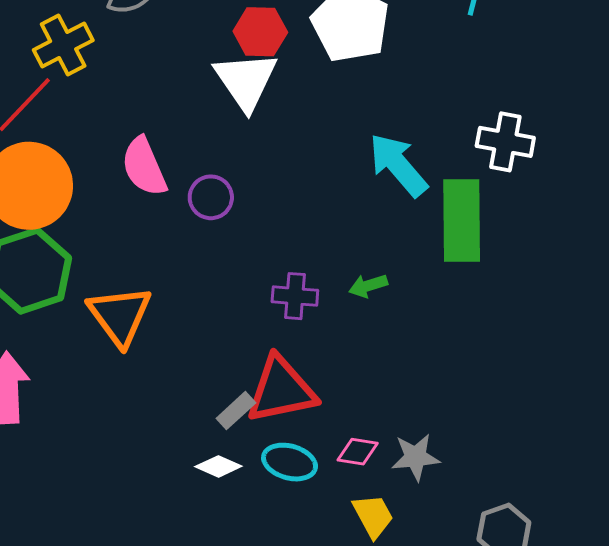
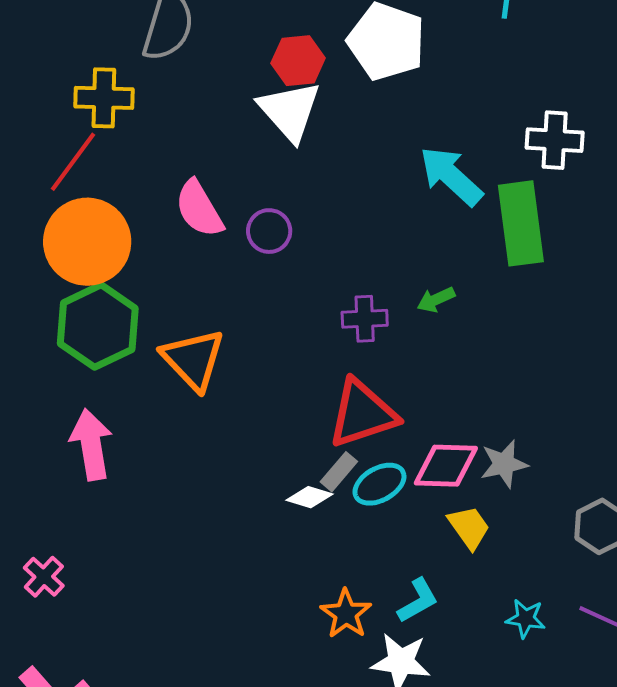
yellow cross: (63, 45) -> (104, 98), turned 36
gray rectangle: (236, 411) -> (339, 472), moved
pink diamond: (358, 452) -> (446, 466), size x1.6
cyan ellipse: (290, 462) -> (379, 484), turned -38

